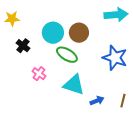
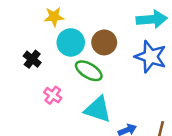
yellow star: (12, 19) -> (54, 17), moved
blue star: (115, 58) -> (150, 57), moved

